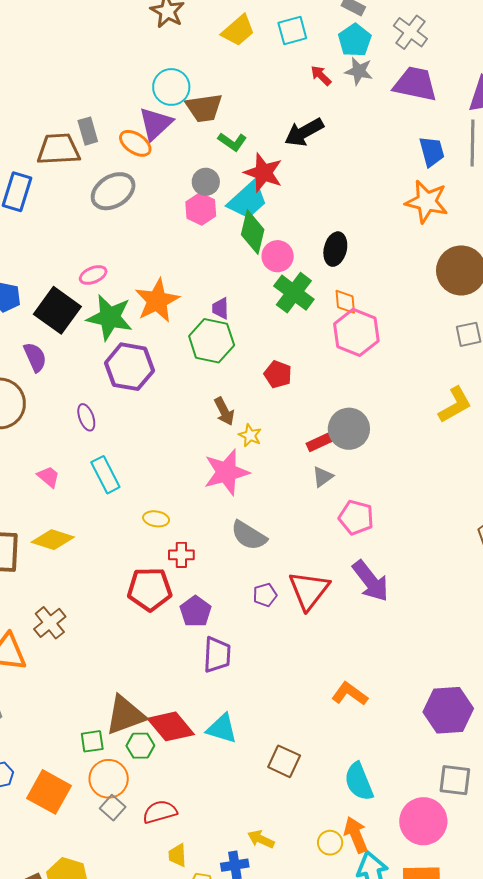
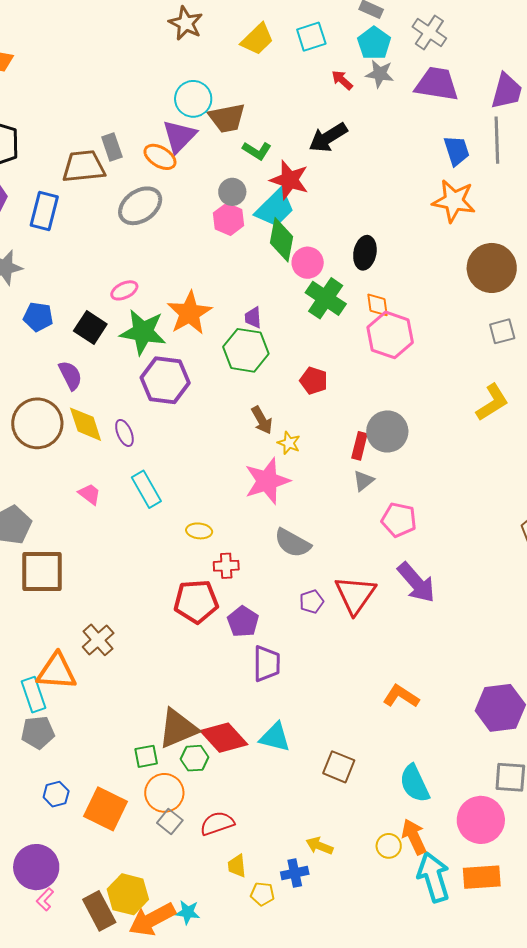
black square: (57, 310) -> (90, 327), size x0.7
red rectangle: (320, 442) -> (359, 446), turned -48
yellow diamond: (53, 540) -> (86, 424), moved, turned 57

